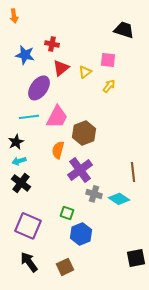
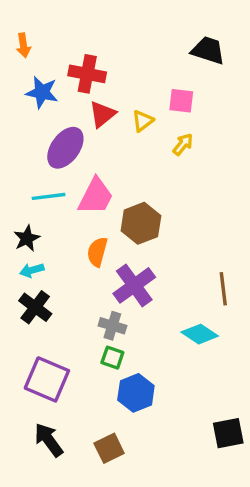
orange arrow: (14, 16) -> (23, 45), moved
red cross: (52, 44) -> (87, 74), size x1.5
gray cross: (94, 194) -> (112, 326), moved

